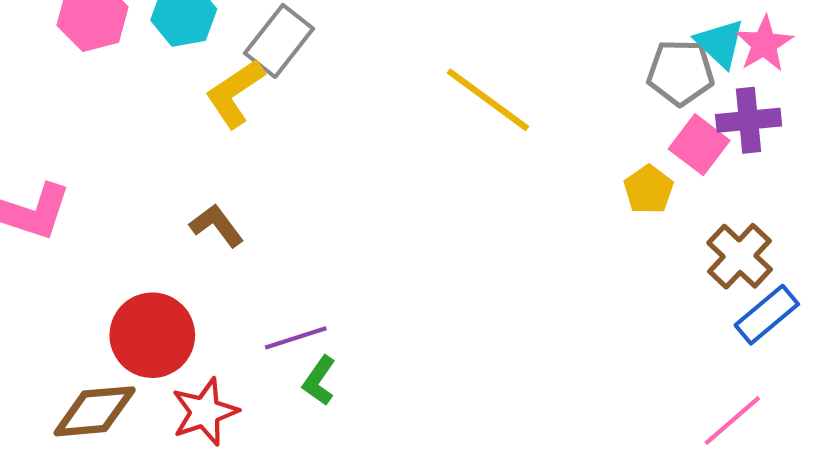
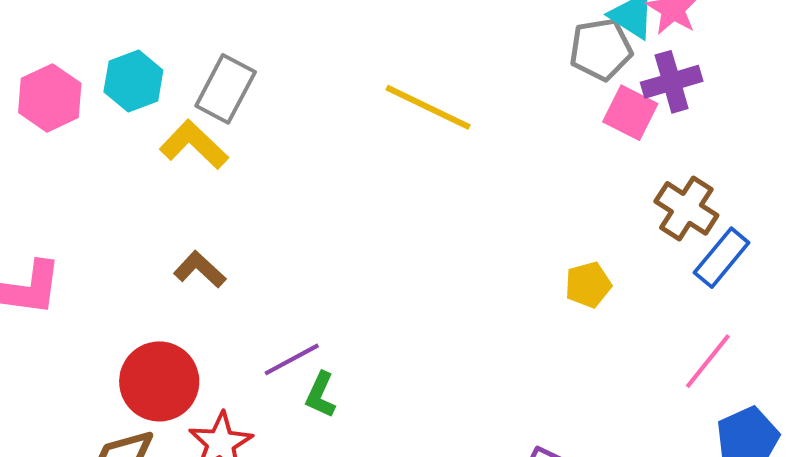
yellow L-shape: (235, 93) -> (194, 145), turned 88
yellow pentagon: (649, 190) -> (588, 285), moved, turned 30

